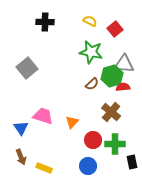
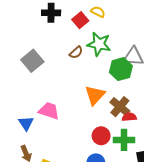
red square: (115, 29) -> (80, 20), moved
brown semicircle: (92, 84) -> (76, 52), moved
red semicircle: (123, 87) -> (129, 117), moved
orange triangle: (72, 122) -> (95, 95), moved, size x1.5

